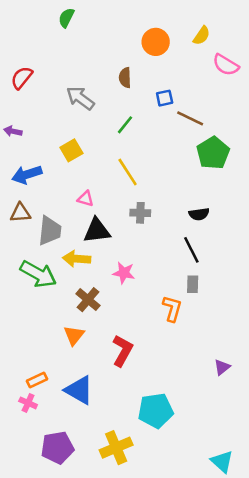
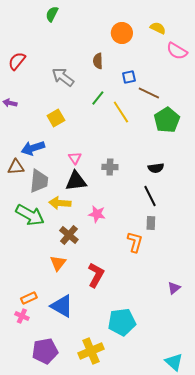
yellow semicircle: (202, 36) -> (158, 28), turned -98
yellow line: (128, 172) -> (121, 112), moved
blue arrow: (27, 175) -> (33, 148), moved
pink triangle: (85, 199) -> (75, 158), moved, turned 40

